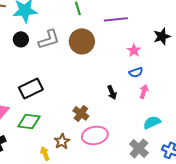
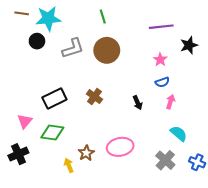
purple line: (116, 19) -> (161, 27), moved
black circle: (21, 39) -> (37, 41), moved
brown cross: (81, 113) -> (94, 97), moved
cyan semicircle: (152, 122) -> (179, 133), turned 66

